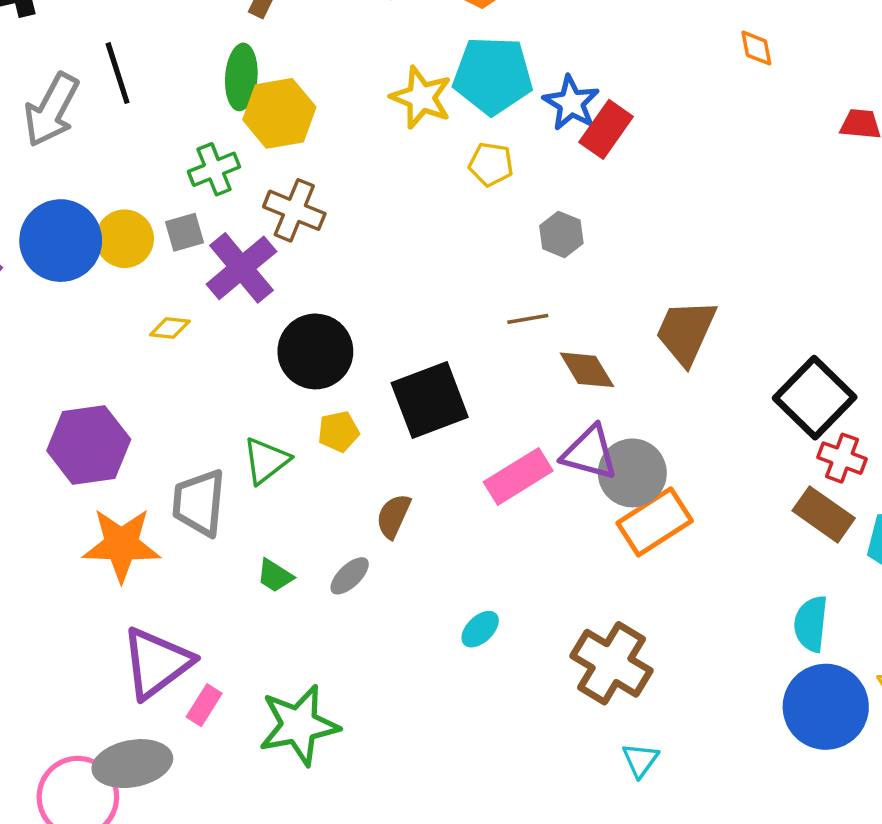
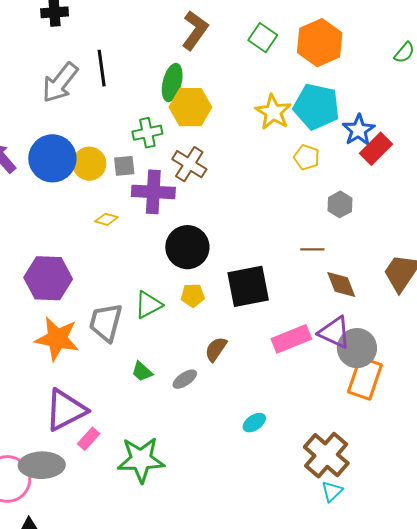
purple cross: (241, 268) -> (153, 192), turned 33
orange rectangle: (655, 522) -> (365, 378), turned -48
cyan triangle: (640, 760) -> (332, 491), moved

